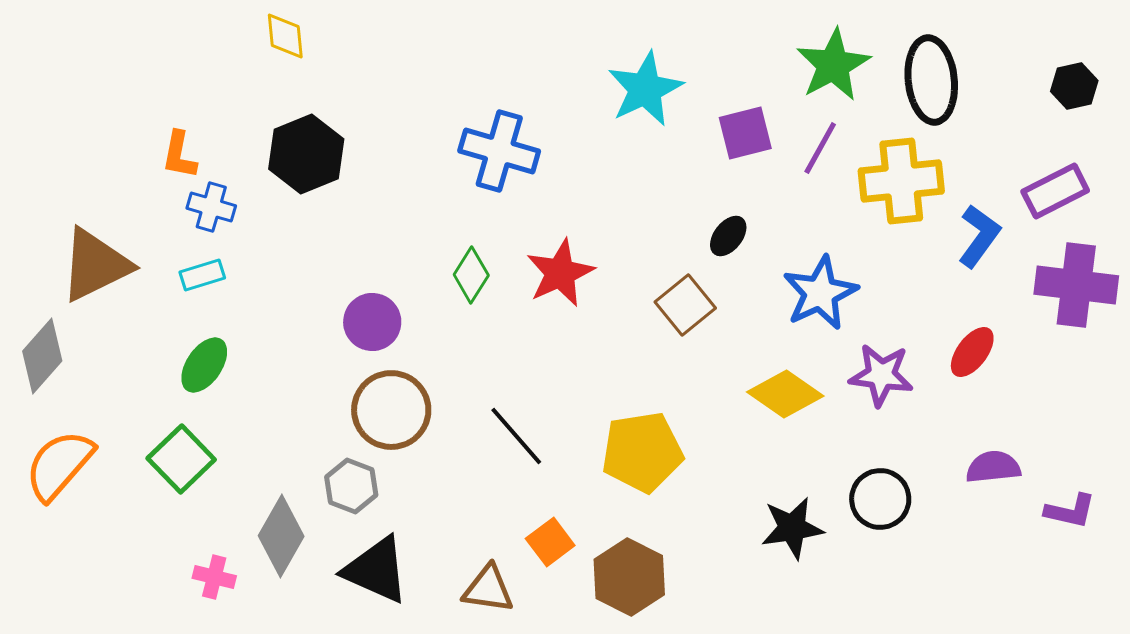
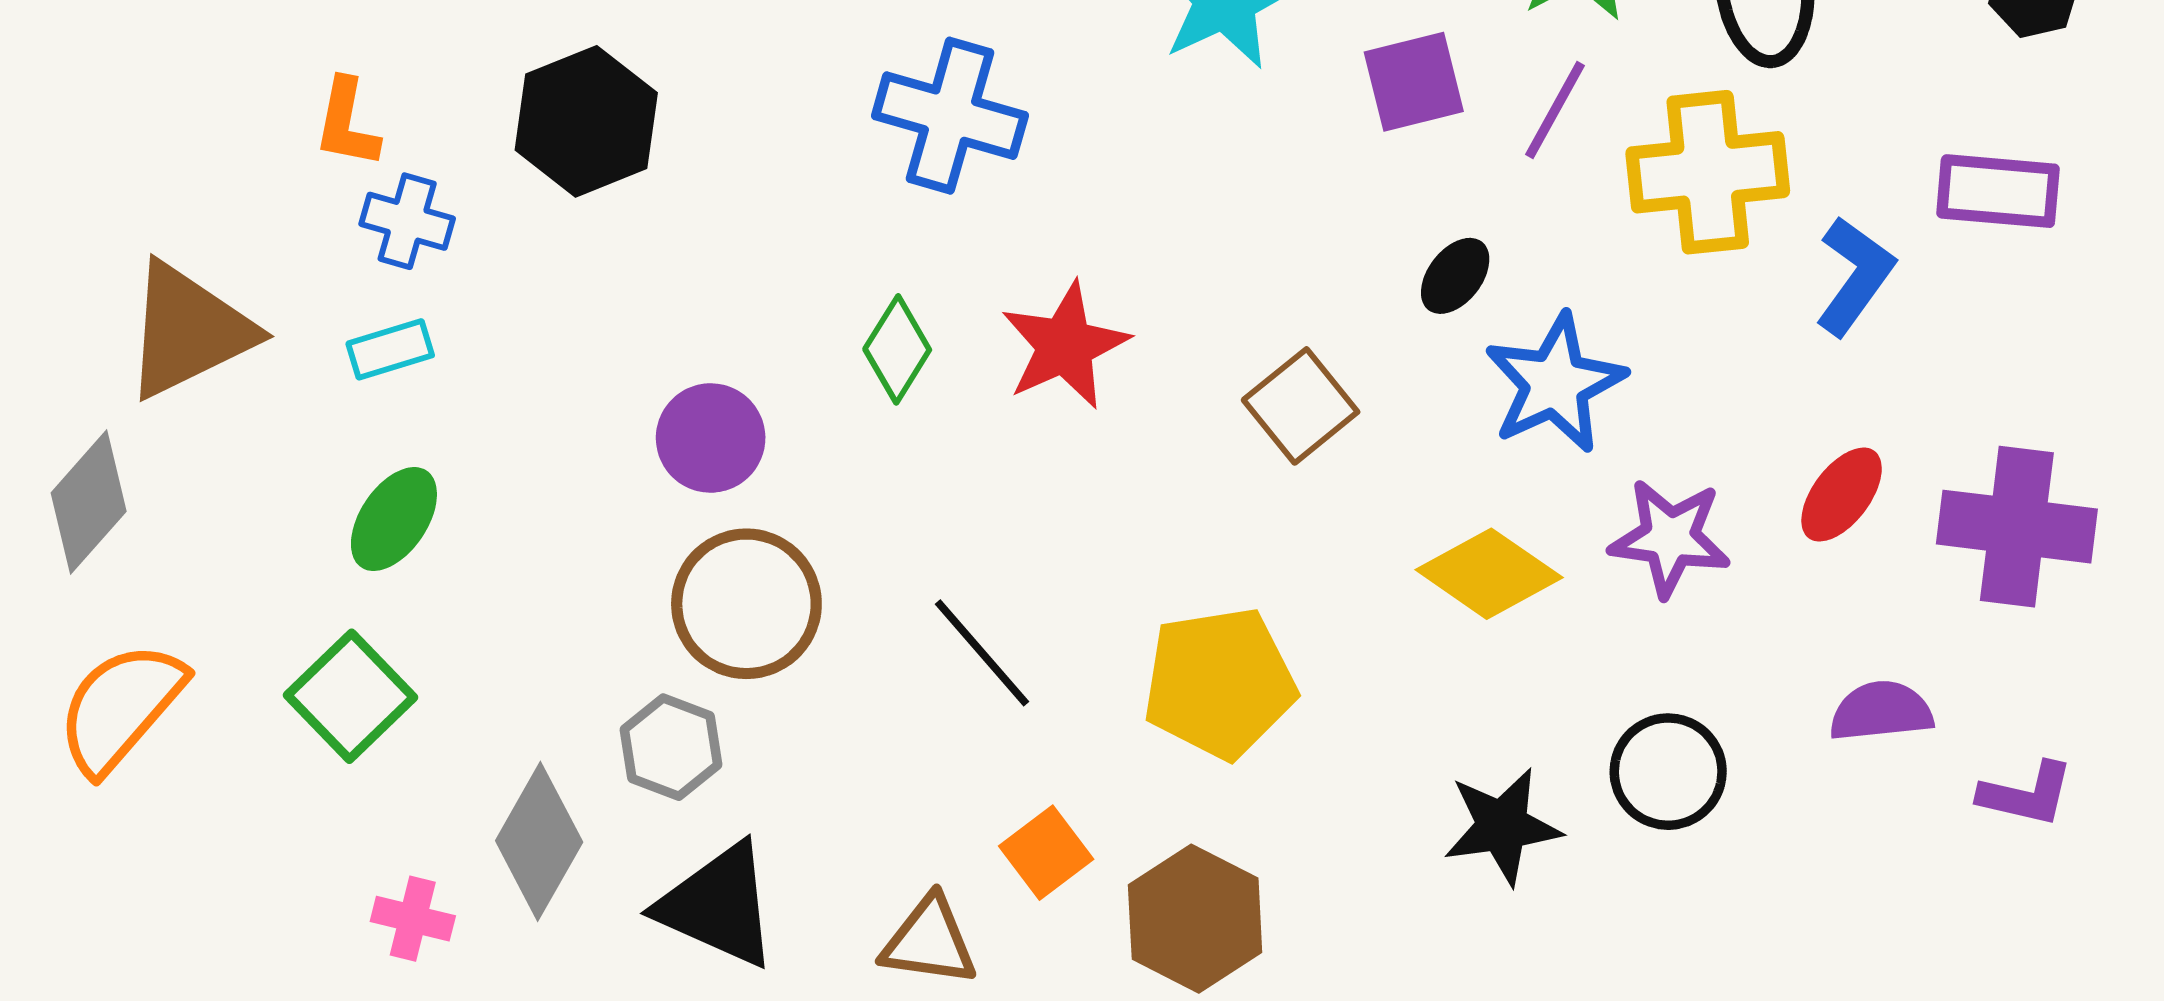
purple rectangle: (1055, 191) -> (1998, 191), turned 32
black ellipse: (728, 236) -> (1455, 276), moved
purple cross: (1076, 285) -> (2017, 527), moved

